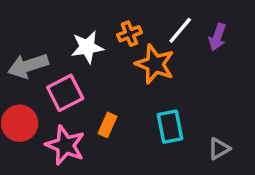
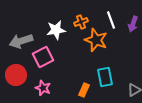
white line: (180, 30) -> (111, 20), turned -60
orange rectangle: (108, 125) -> (84, 90), moved
pink star: (65, 145) -> (43, 88), size x0.7

